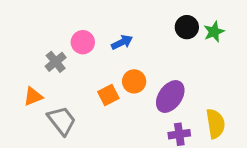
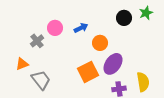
green star: (214, 32) -> (146, 13), moved
orange circle: (134, 81) -> (100, 43), moved
orange square: (108, 95) -> (88, 72), moved, size x1.5

